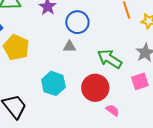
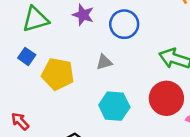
gray triangle: (69, 47) -> (104, 62), moved

